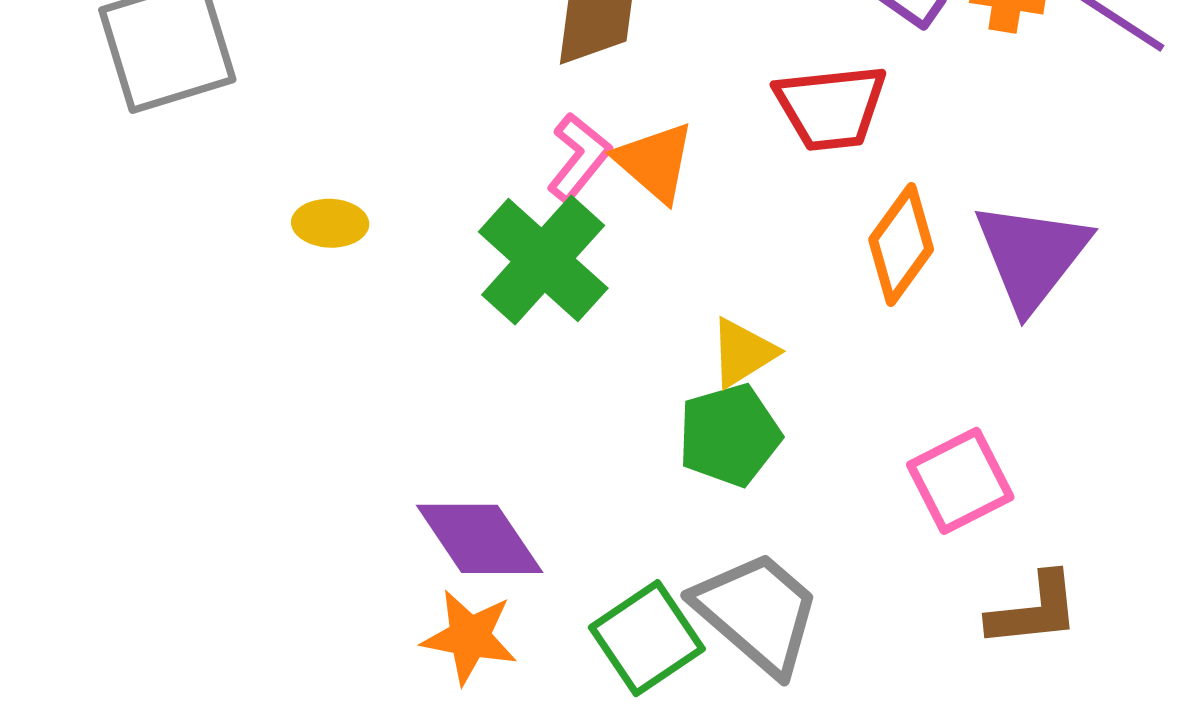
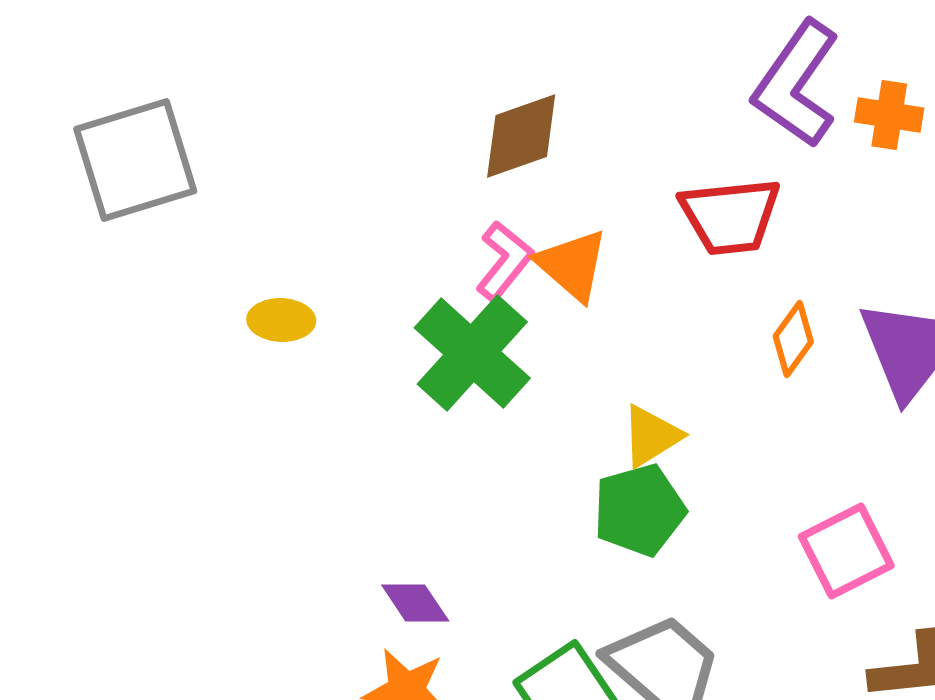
orange diamond: (901, 244) -> (793, 339), size x0.7
purple diamond: (480, 539) -> (415, 603), size x0.6

